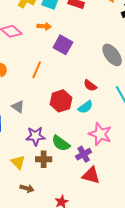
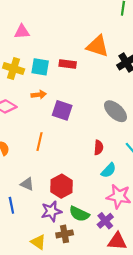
red semicircle: (90, 85) -> (99, 148), turned -112
red hexagon: (61, 101) -> (61, 186), moved
cyan semicircle: (85, 107) -> (109, 170), moved

